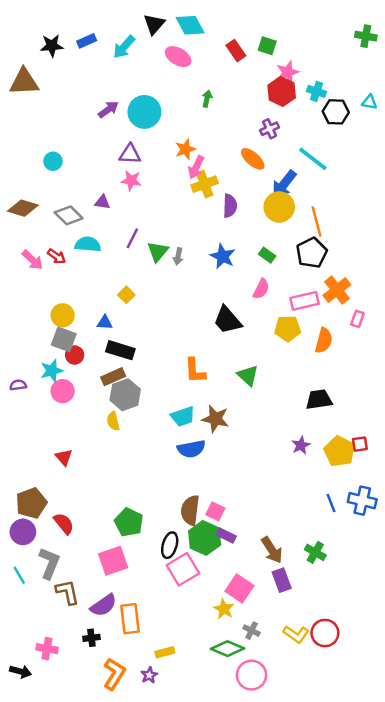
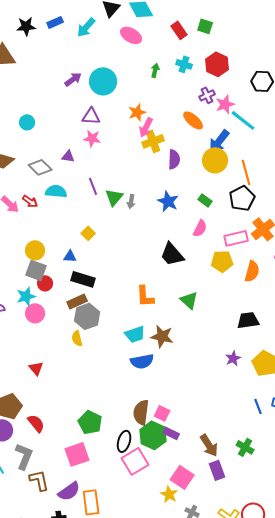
pink star: (288, 72) -> (225, 104), moved
cyan cross: (316, 91) -> (184, 64), moved
purple line: (132, 238) -> (93, 186), turned -48

